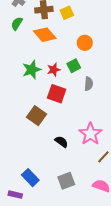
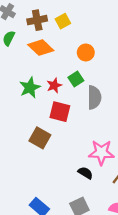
gray semicircle: (89, 84) -> (94, 97), size x1.5
pink star: (90, 134) -> (101, 152), turned -30
black semicircle: (61, 142) -> (85, 173), moved

